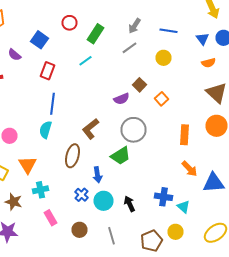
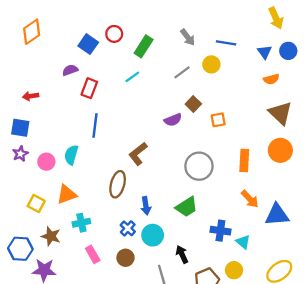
gray arrow: (134, 26) -> (188, 37), turned -70
blue square: (40, 40) -> (88, 44), moved
gray line: (130, 48) -> (182, 72), moved
purple semicircle: (14, 55) -> (70, 70), moved, turned 120
yellow circle: (164, 58) -> (211, 64), moved
orange square: (162, 99) -> (218, 120), turned 32
cyan semicircle: (46, 130) -> (71, 155), moved
gray circle: (134, 130) -> (199, 166), moved
green trapezoid: (120, 156) -> (187, 207), moved
orange triangle: (28, 165) -> (67, 194), turned 42
black arrow: (130, 204) -> (182, 254), moved
brown circle: (80, 230) -> (125, 258), moved

